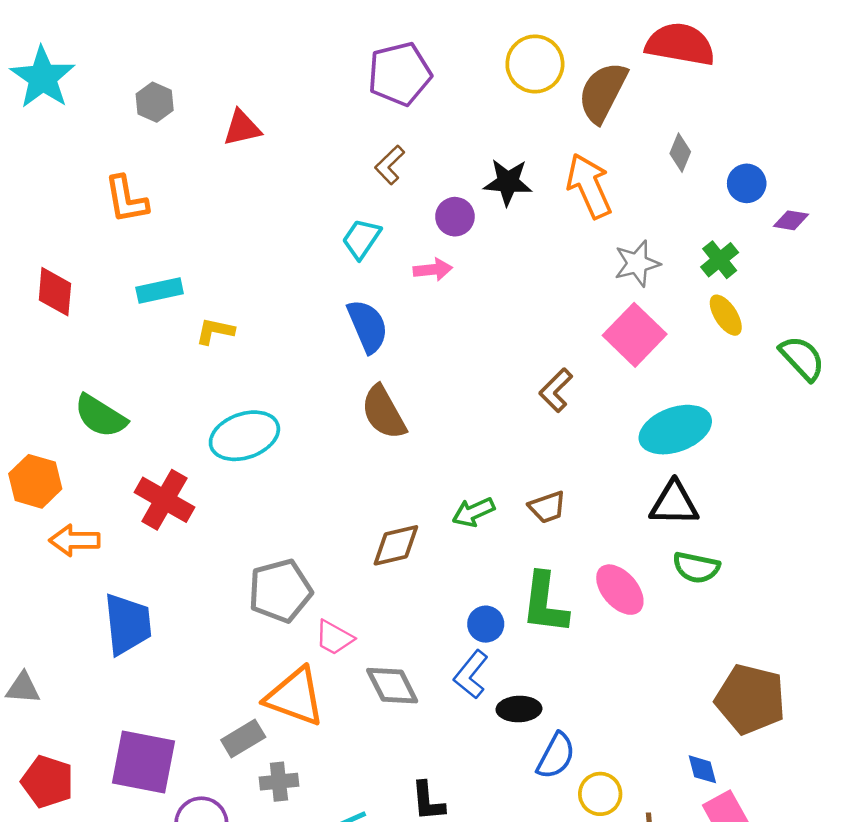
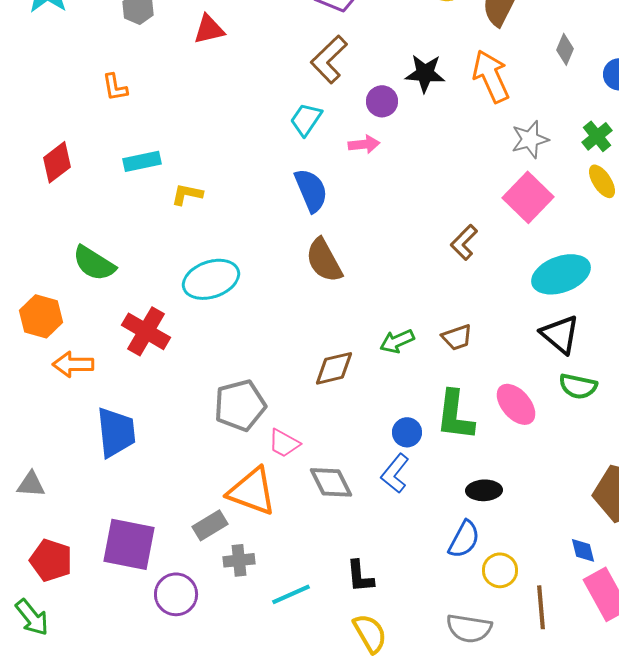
brown L-shape: (390, 165) -> (329, 59), size x1.5
orange L-shape: (126, 199) -> (115, 87), size x0.7
red diamond: (55, 292) -> (57, 162), turned 48
black triangle: (674, 503) -> (560, 334), turned 39
black ellipse: (519, 709) -> (484, 490), moved

